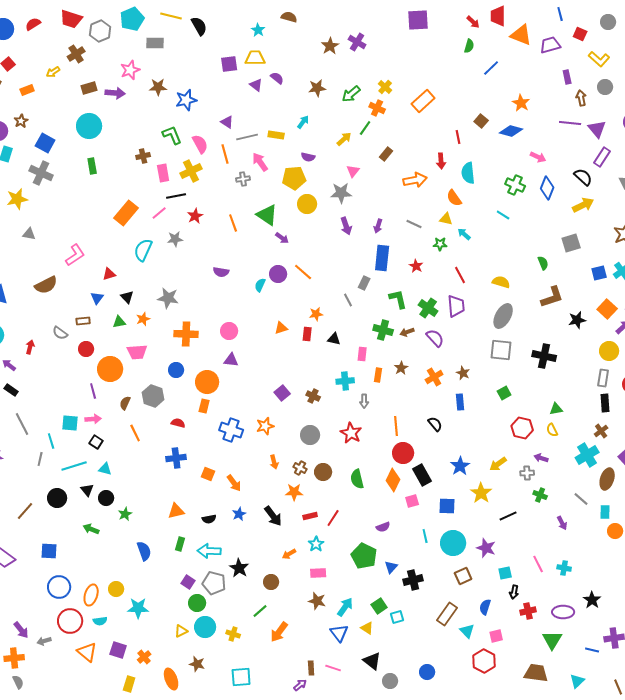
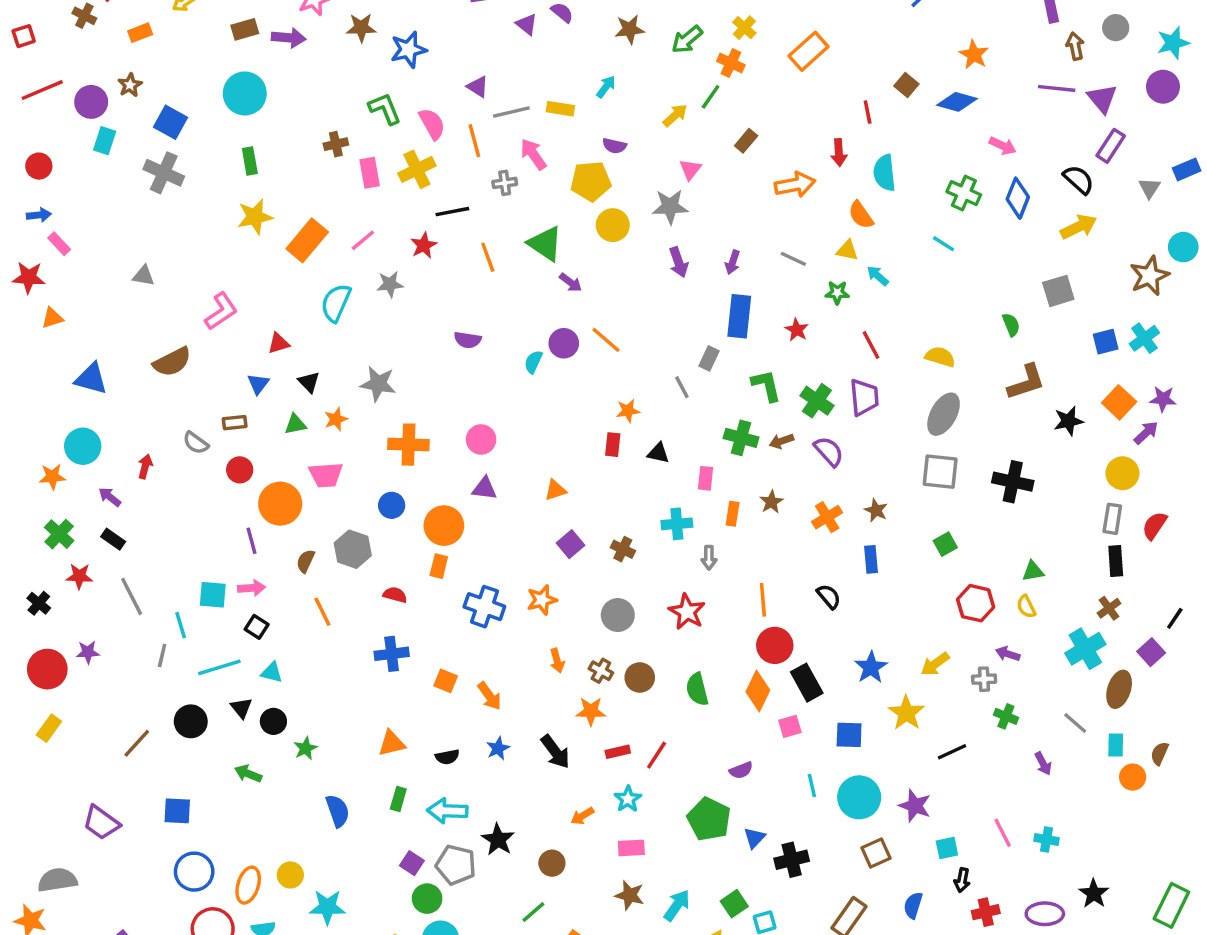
black line: (176, 196) -> (452, 212), moved
yellow star: (17, 199) -> (255, 217), moved
orange triangle: (281, 328) -> (555, 490), moved

